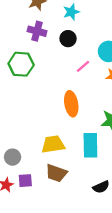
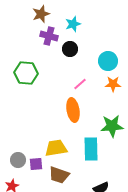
purple cross: (37, 31) -> (49, 36), moved
pink line: (83, 66) -> (80, 84), moved
purple square: (25, 181) -> (36, 164), moved

